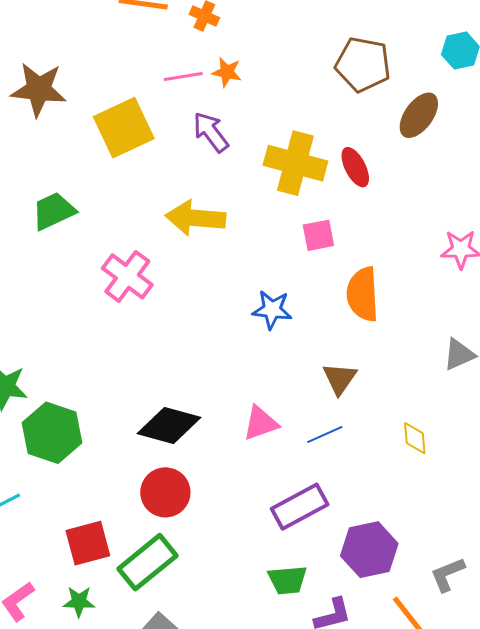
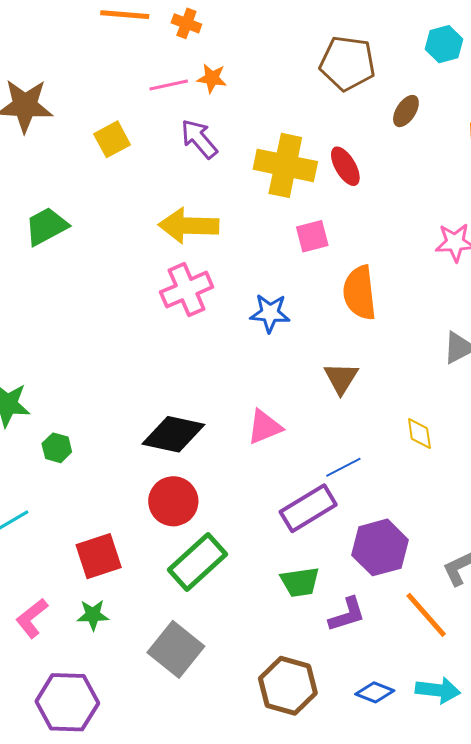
brown ellipse: (419, 115) -> (406, 111), size x0.7
yellow square: (124, 128) -> (112, 139), size x0.6
pink cross: (127, 276) -> (187, 290), moved, turned 33
green hexagon: (52, 433) -> (57, 448), size x0.5
blue line: (325, 435) -> (343, 467), moved
green rectangle: (147, 562) -> (198, 562), moved

